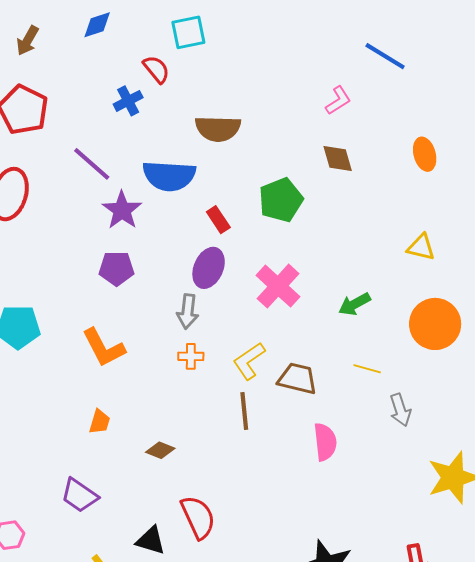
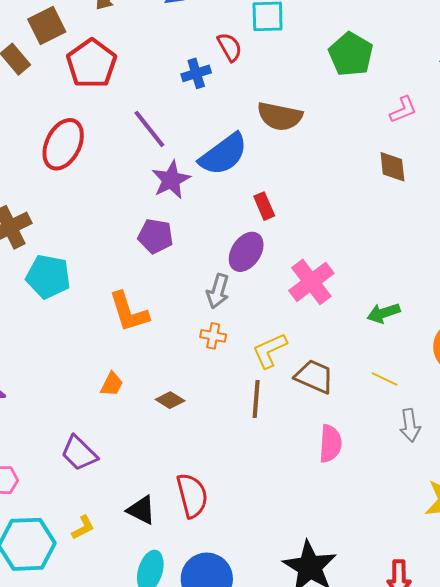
blue semicircle: (169, 176) -> (223, 154), turned -50
green pentagon: (281, 200) -> (351, 54), moved, turned -30
brown diamond: (160, 450) -> (170, 400), moved

